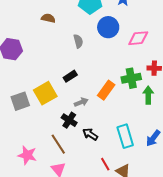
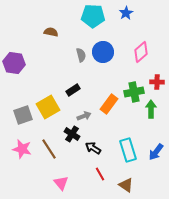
blue circle: (108, 27) -> (103, 52), moved
pink diamond: (138, 38) -> (141, 52), turned -35
brown line: (58, 144) -> (49, 149), moved
pink star: (27, 155) -> (22, 149), moved
red line: (105, 164) -> (100, 174), moved

